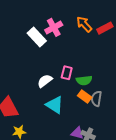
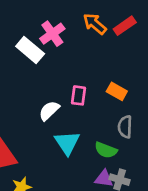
green semicircle: (84, 80) -> (106, 150), moved, turned 35
orange rectangle: (85, 97) -> (117, 91), moved
cyan triangle: (55, 105) -> (67, 143), turned 30

